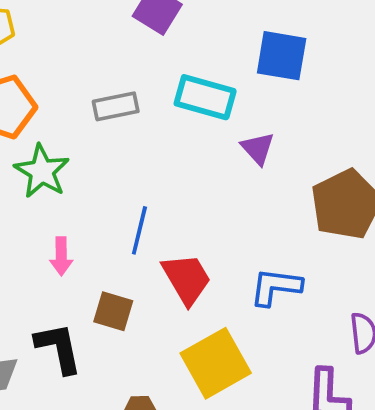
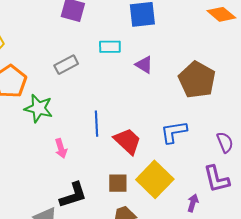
cyan rectangle: (205, 97) -> (110, 47), size x0.7
brown square: (113, 311) -> (118, 183), moved
black L-shape: (59, 348) -> (73, 195), turned 100

